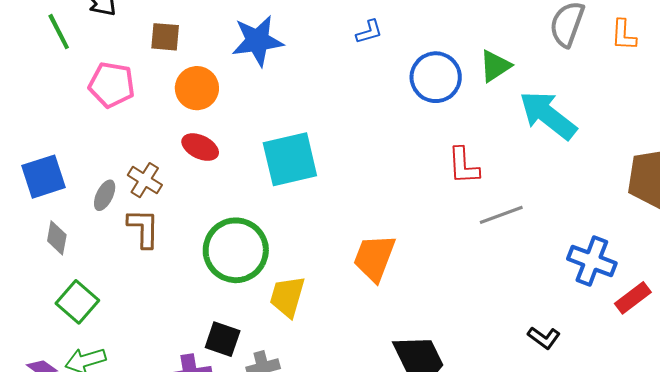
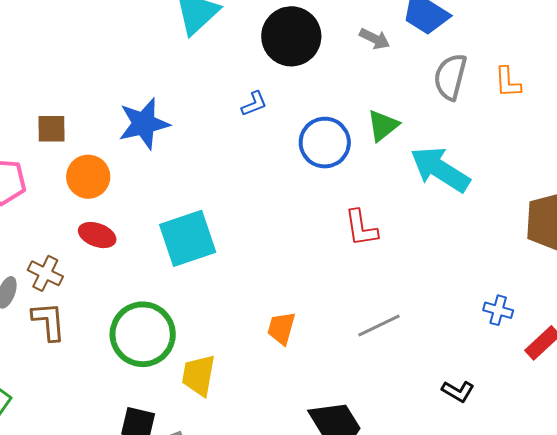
gray line: (501, 215) -> (379, 325), moved
orange trapezoid: (374, 258) -> (281, 328), size x0.7
blue cross: (592, 261) -> (498, 310), size x0.6

